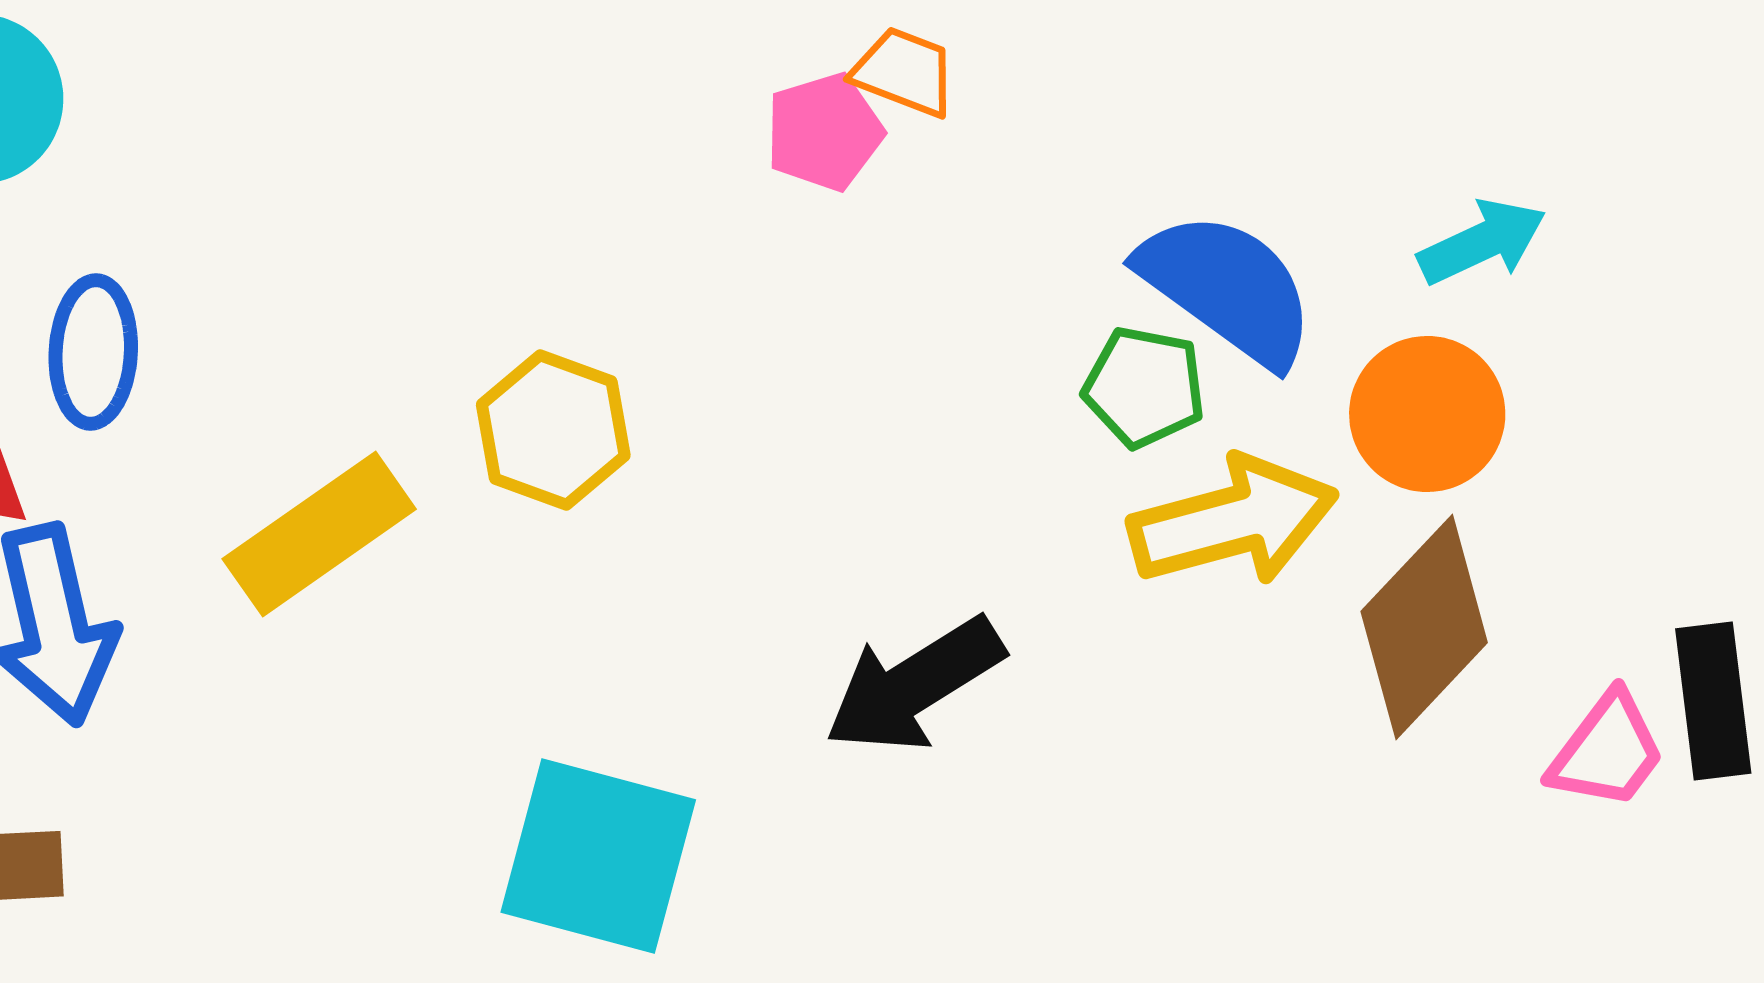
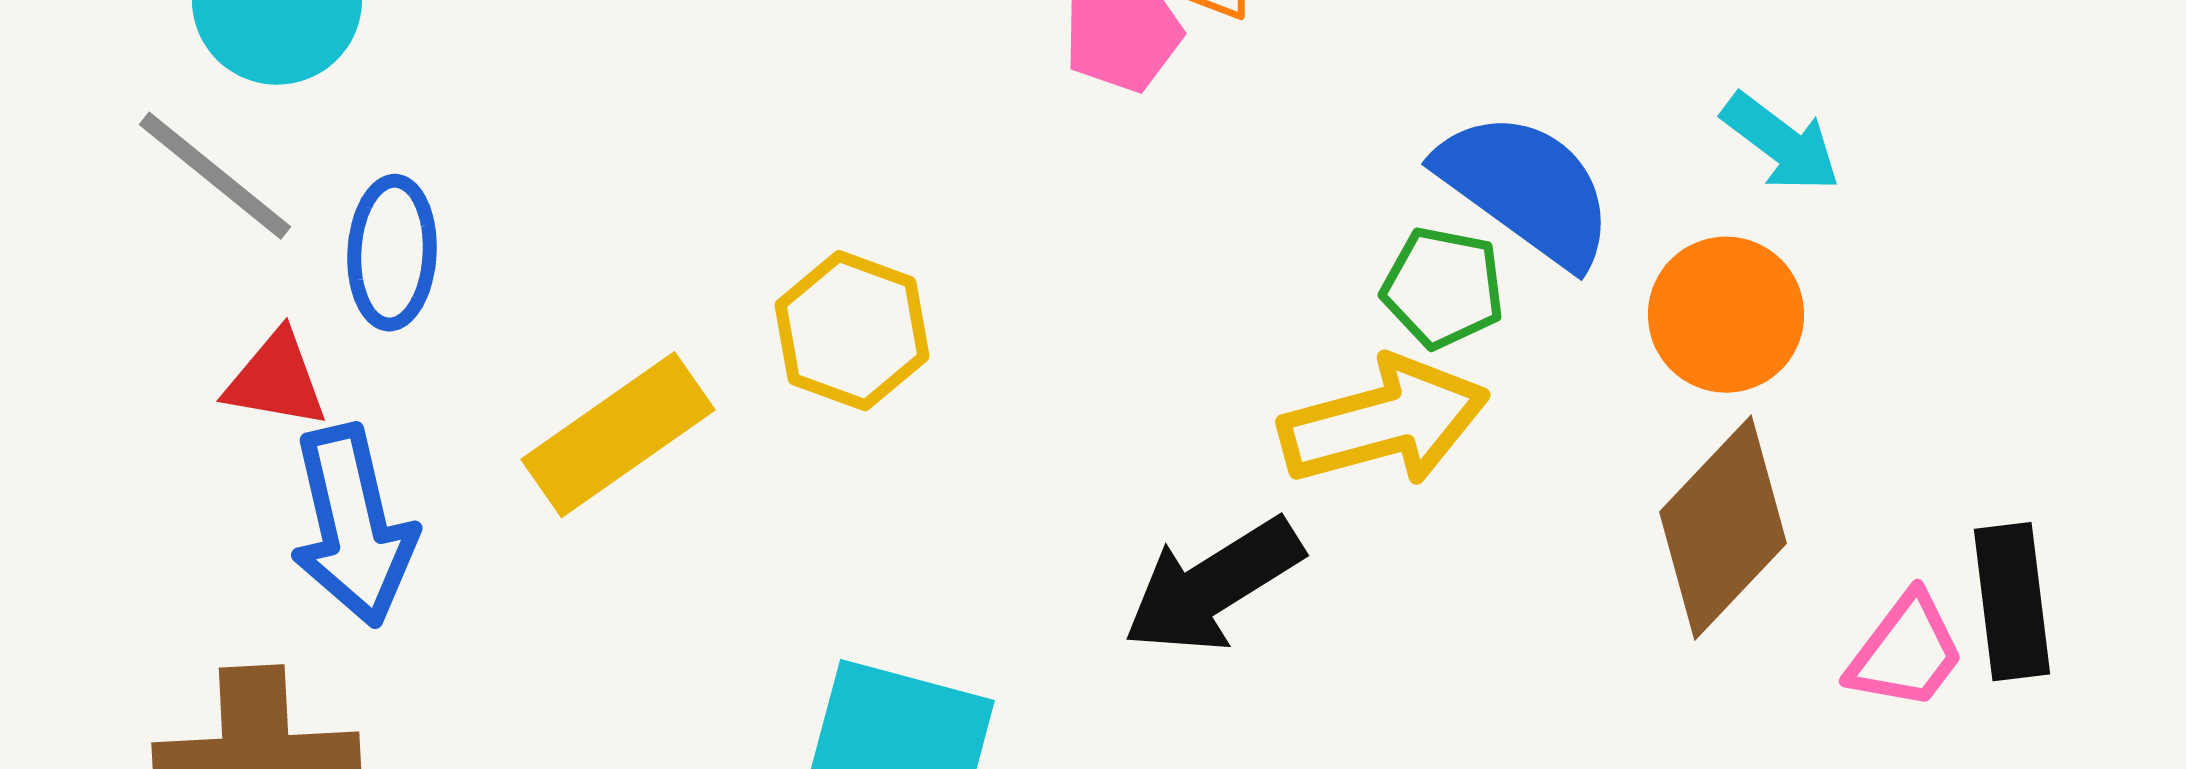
cyan arrow: (1482, 242) -> (1781, 143), turned 62
yellow arrow: (1233, 521) -> (1384, 422), moved

